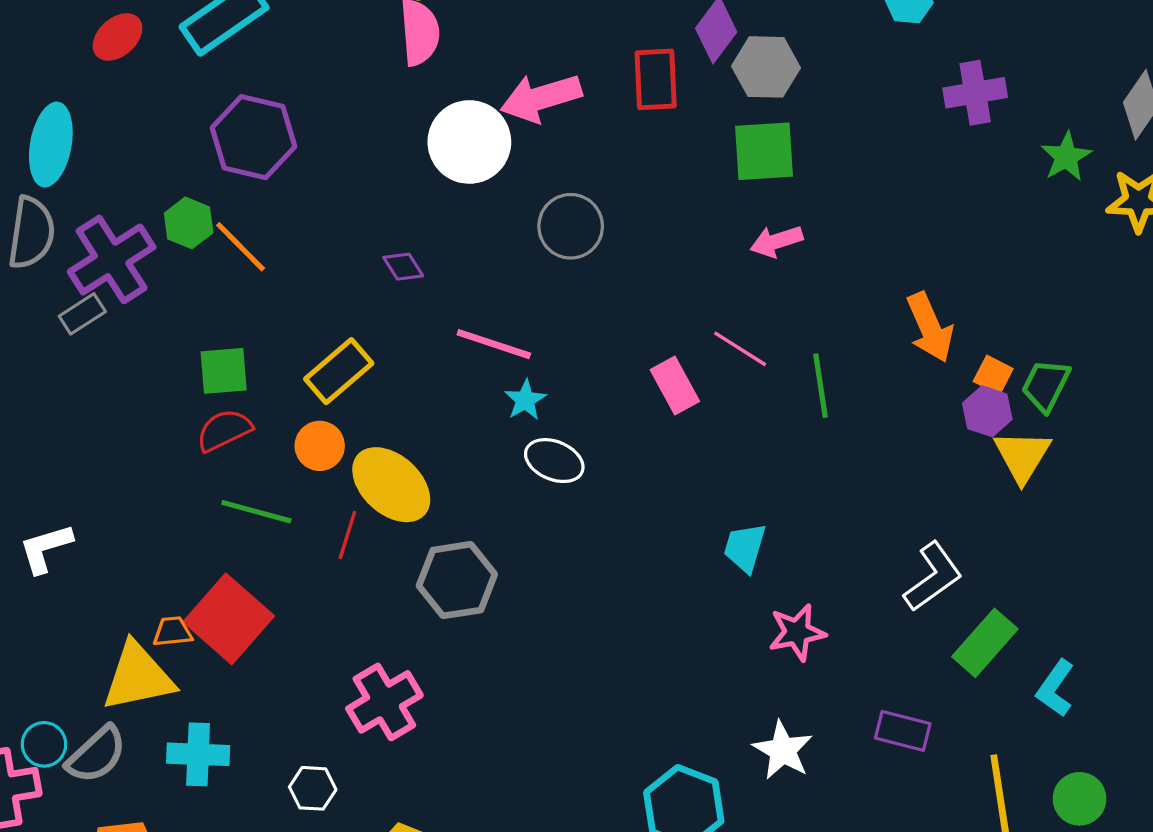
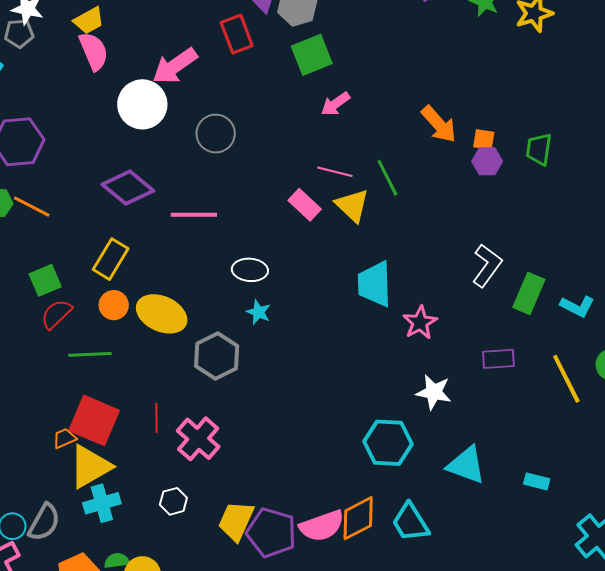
purple diamond: (403, 267) -> (128, 188), size x2.0
green trapezoid: (1046, 385) -> (539, 149), moved
cyan star: (525, 400) -> (258, 312), moved
yellow triangle: (1022, 456) -> (352, 205), moved
red line: (347, 535) -> (156, 418), moved
cyan trapezoid: (745, 548) -> (375, 284), size x1.5
yellow triangle: (138, 677) -> (90, 467), moved
cyan L-shape: (1055, 688) -> (577, 306), turned -80

